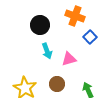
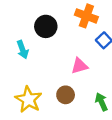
cyan arrow: (47, 51) -> (23, 50), moved

